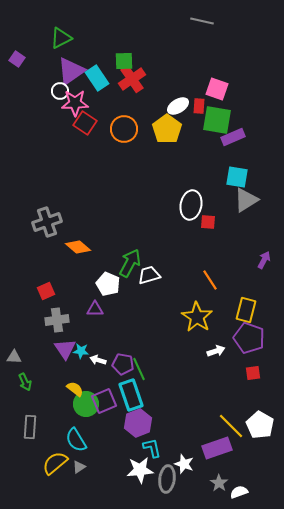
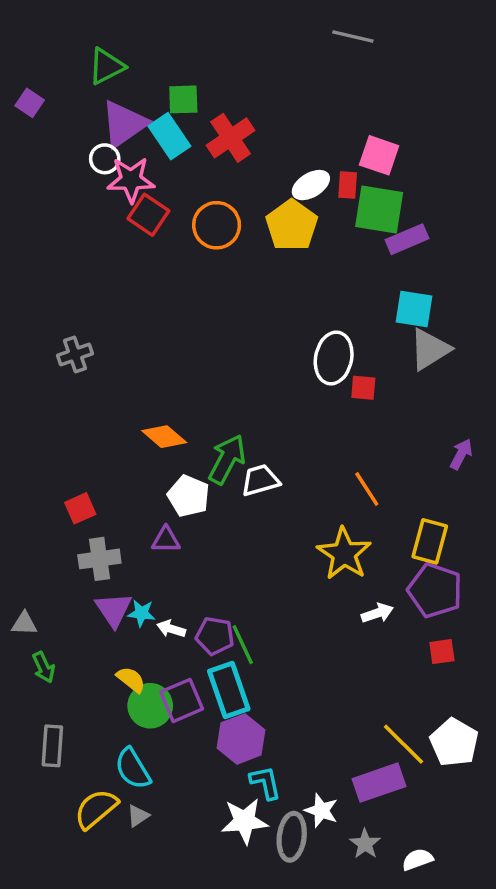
green square: (124, 61) -> (183, 99), moved
gray cross: (47, 222) -> (75, 355), moved, size x0.7
orange diamond: (78, 247) -> (164, 437), moved
gray star: (219, 483) -> (365, 844), moved

